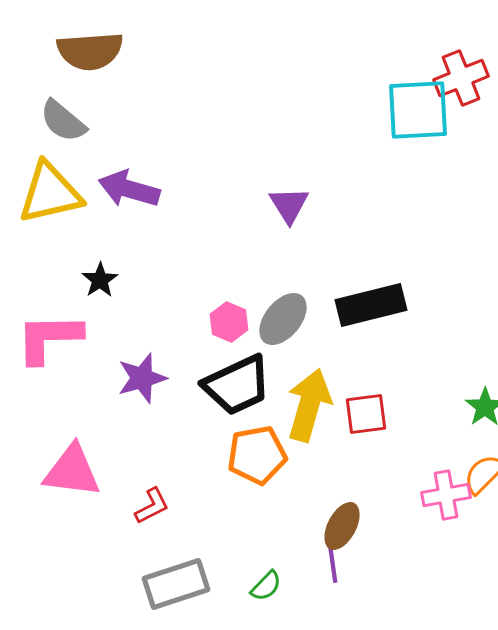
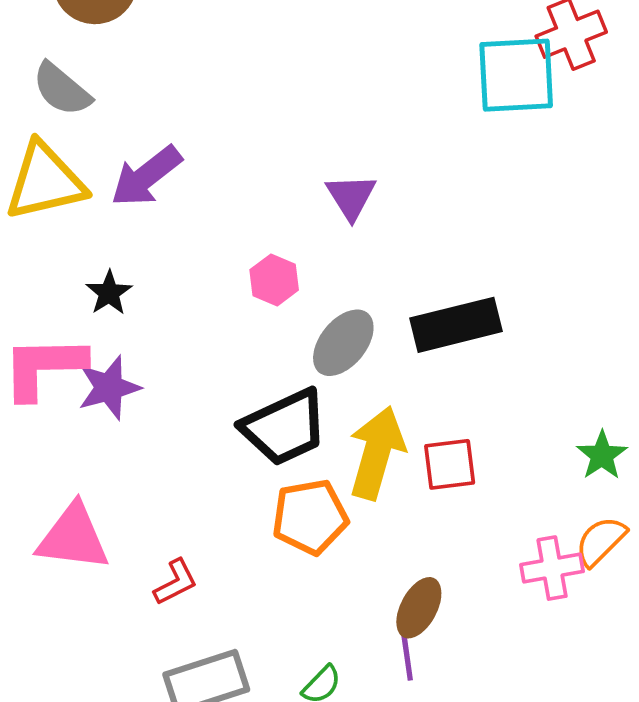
purple arrow: (129, 189) -> (146, 176), turned -54
pink hexagon: (229, 322) -> (274, 280), moved
purple star: (142, 378) -> (109, 388), moved

